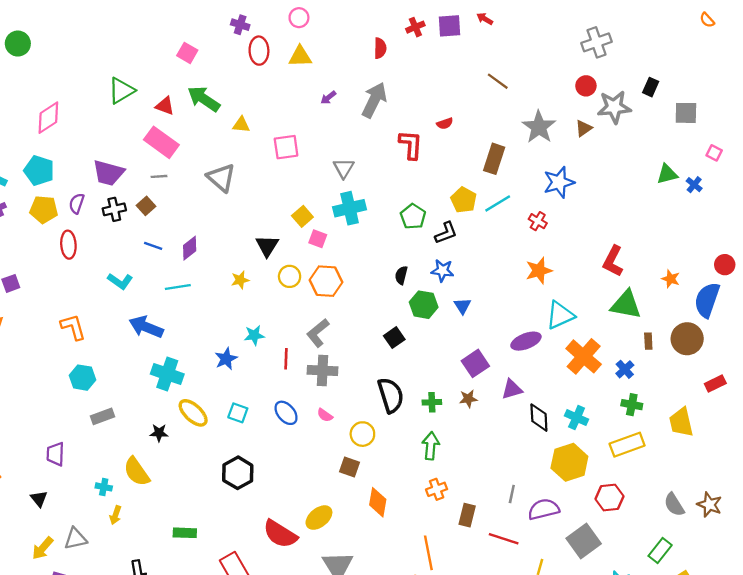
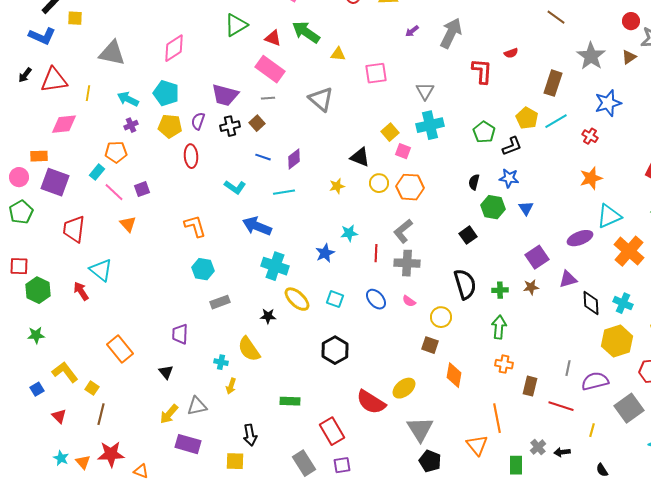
black triangle: (267, 246) -> (360, 157), turned -40
orange cross: (437, 489) -> (504, 364), turned 30

